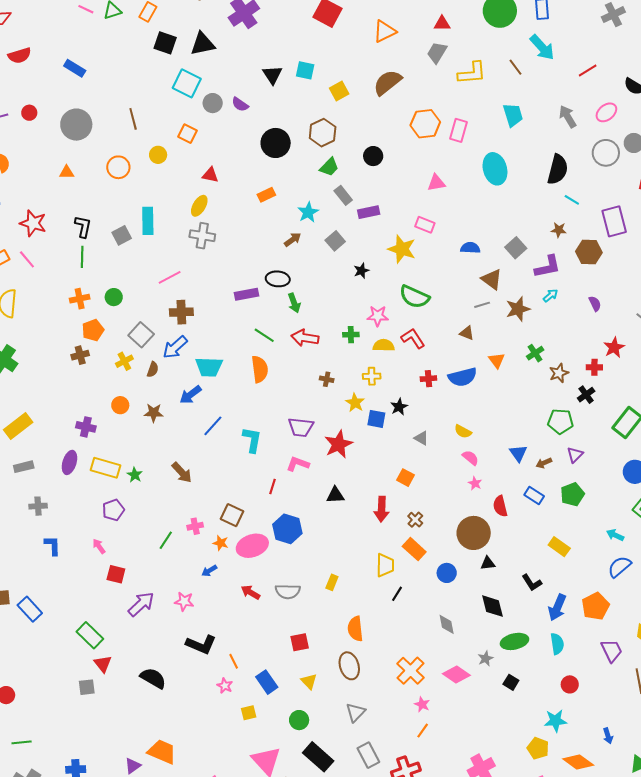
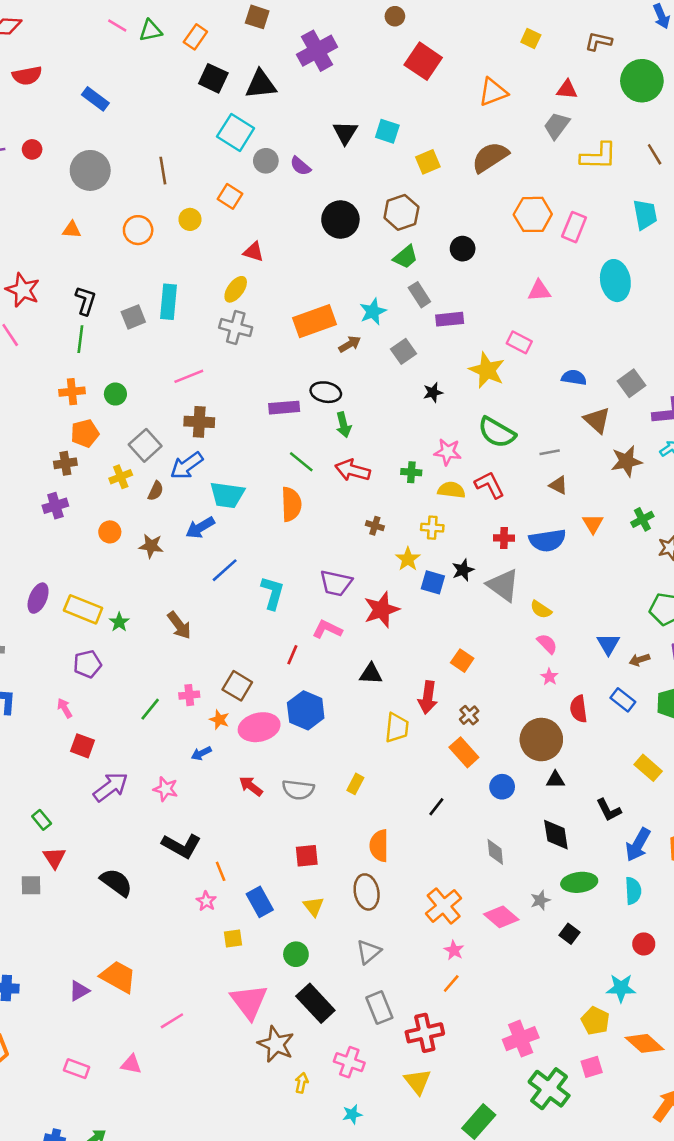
orange rectangle: (266, 195) -> (314, 321), moved, size x1.8
gray line: (482, 305) -> (550, 452), moved
purple cross: (86, 427) -> (55, 506), moved, turned -36
gray triangle: (421, 438) -> (503, 585), moved, size x1.8
yellow trapezoid: (385, 565) -> (397, 728), moved
green rectangle: (90, 635) -> (42, 820), size x0.6

